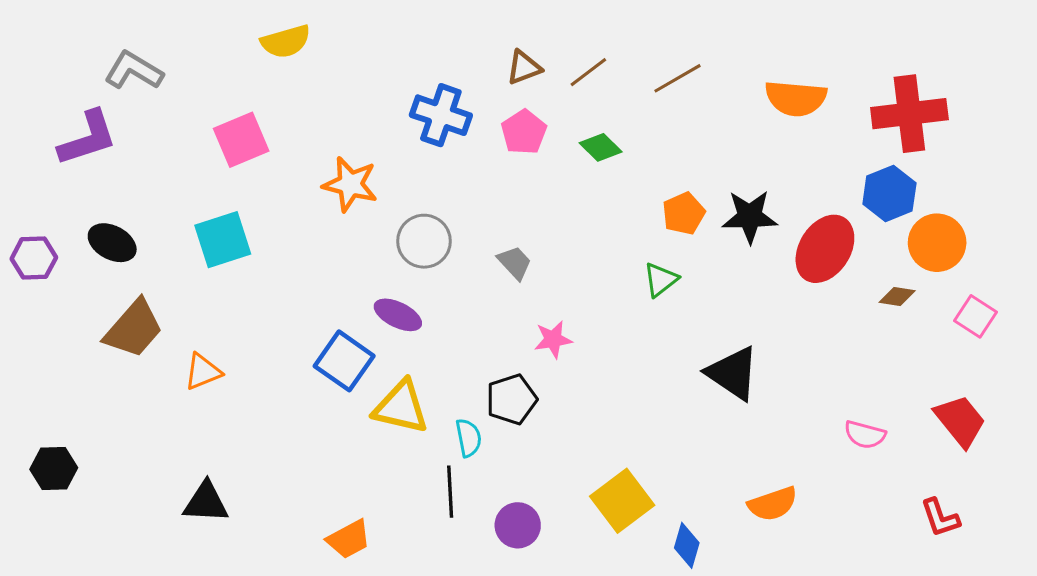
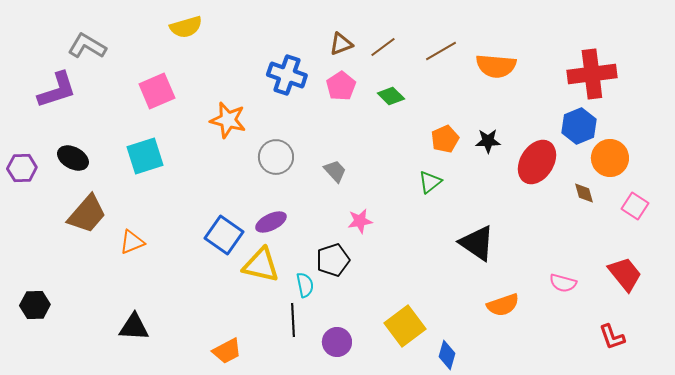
orange semicircle: (796, 98) -> (496, 66), moved
black star: (750, 217) -> (488, 141), size x0.7
brown diamond: (897, 296) -> (584, 193), turned 65
purple ellipse: (398, 315) -> (271, 222), moved, turned -52
orange semicircle: (773, 504) -> (503, 305), moved

